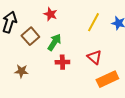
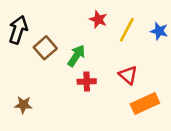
red star: (50, 14) -> (98, 19), moved
brown star: (21, 71) -> (23, 105), moved

